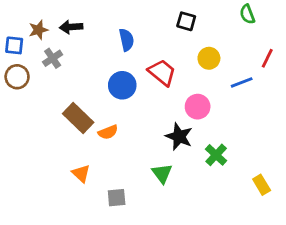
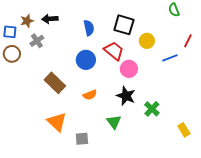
black square: (186, 21) -> (124, 25), moved, size x1.5
pink circle: (198, 107) -> (129, 69), moved
orange semicircle: (108, 132) -> (90, 95), moved
orange triangle: (81, 173) -> (57, 122), size x1.5

